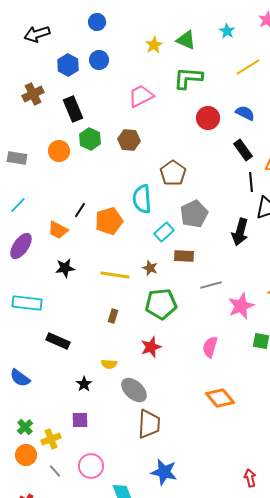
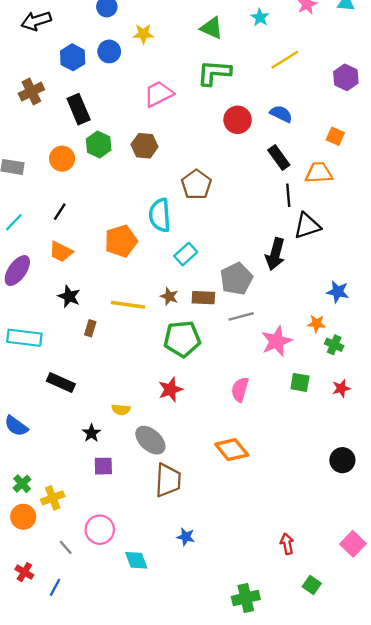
yellow star: (154, 45) -> (143, 34), moved, turned 30
black line: (80, 210) -> (60, 212), moved
gray pentagon: (194, 214) -> (236, 279), moved
brown rectangle: (184, 256) -> (203, 298), moved
black star: (65, 268) -> (69, 296), turned 30
brown rectangle: (113, 316) -> (90, 328), moved
orange diamond: (220, 398) -> (232, 450), moved
purple square: (80, 420) -> (103, 466), moved
gray line: (55, 471) -> (66, 547), moved
blue star: (164, 472) -> (186, 537), size x0.6

